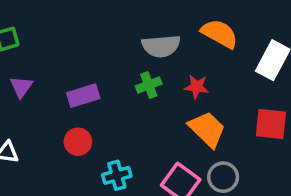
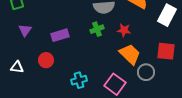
red circle: (78, 142) -> (46, 60), moved
gray circle: (223, 177) -> (146, 72), moved

